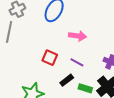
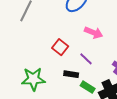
black rectangle: (67, 80) -> (71, 74), turned 32

